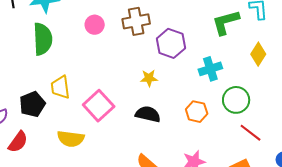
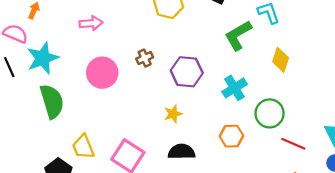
brown cross: (136, 21) -> (145, 58), size x0.6
pink circle: (95, 25) -> (102, 73), size x1.5

